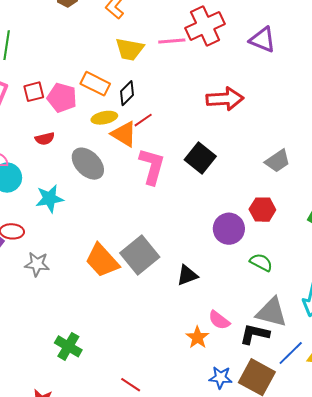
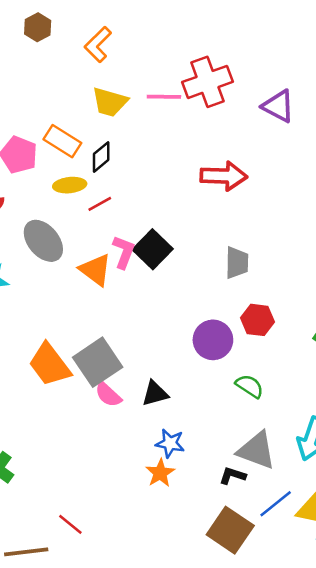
red line: (143, 120) -> (100, 204), moved
orange triangle: (124, 134) -> (95, 270), moved
black square: (200, 158) -> (153, 249), moved
gray trapezoid: (277, 161) -> (237, 263), moved, turned -60
pink L-shape: (152, 166) -> (124, 252), size x0.7
pink semicircle: (219, 320) -> (108, 395), moved
black L-shape: (255, 334) -> (232, 476), size x0.7
blue star: (221, 377) -> (170, 443), moved

